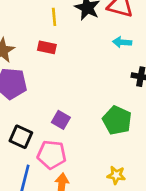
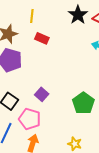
yellow line: (54, 17) -> (32, 16), moved

